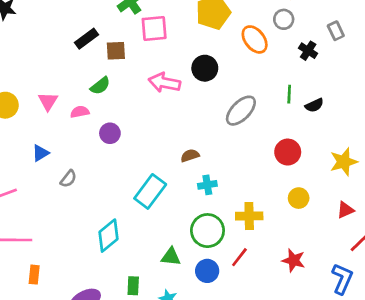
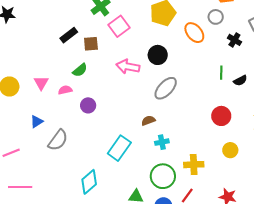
pink square: (154, 28) -> (119, 26), turned -30
gray ellipse: (241, 111) -> (166, 88), moved
gray semicircle: (68, 179) -> (58, 140), size x1.6

